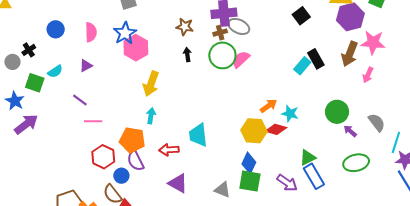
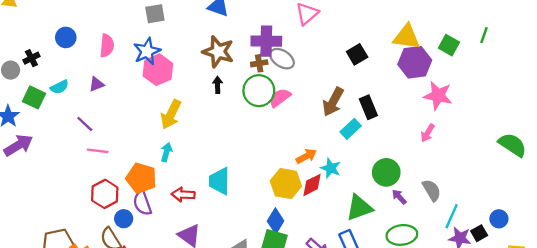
brown star: (185, 27) -> (218, 52), size x1.5
brown arrow: (350, 54) -> (333, 102), moved
cyan rectangle: (302, 66) -> (351, 129), moved
red diamond: (276, 129) -> (312, 185), turned -50
green triangle: (308, 158) -> (359, 208), moved, size x1.4

